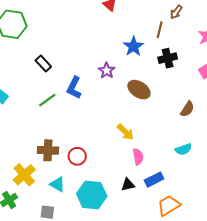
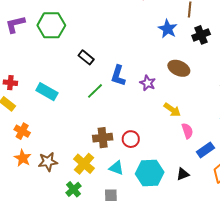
purple star: (107, 71) -> (148, 83), moved
black triangle: (128, 185) -> (183, 174), moved

